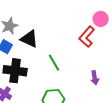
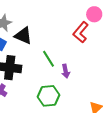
purple arrow: (95, 78) -> (66, 71), moved

